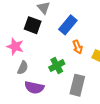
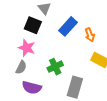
pink star: (15, 47) -> (27, 48), moved
orange arrow: (78, 47) -> (90, 35), moved

